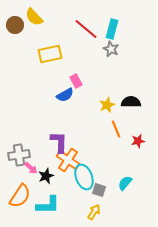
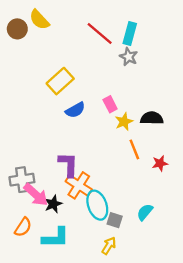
yellow rectangle: (50, 54) -> (60, 81), moved, turned -30
pink rectangle: (76, 81) -> (110, 104), moved
pink arrow: (31, 168) -> (36, 195), size x1.6
orange semicircle: (20, 196) -> (23, 227), size x0.7

